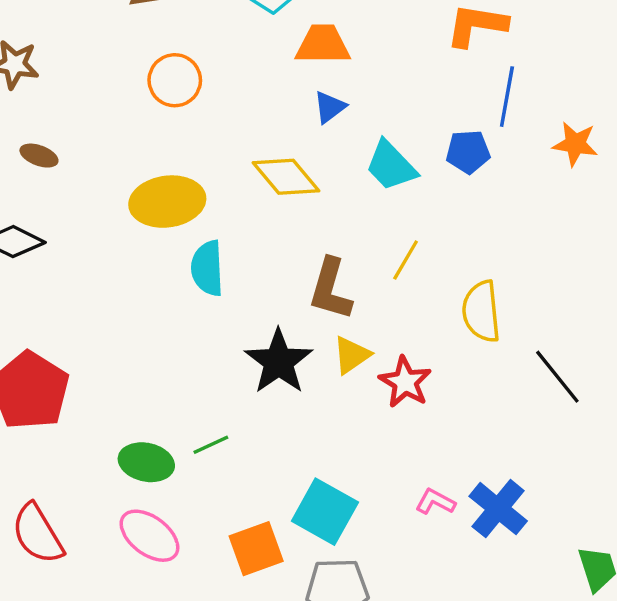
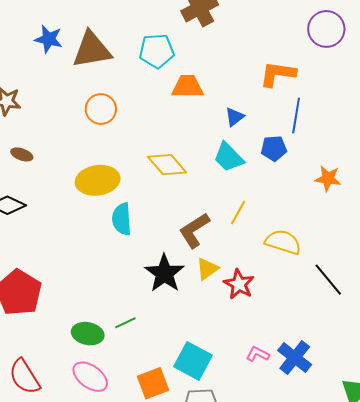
blue triangle: (330, 107) -> (235, 117), moved
orange star: (575, 144) -> (328, 178), moved
brown L-shape: (331, 289) -> (194, 230), turned 42
yellow semicircle: (481, 311) -> (283, 242), turned 114

